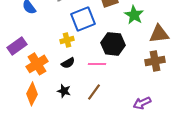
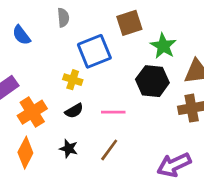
yellow cross: (67, 40) -> (73, 80), turned 32
black hexagon: (113, 44) -> (152, 81), moved
purple arrow: (142, 103) -> (174, 165), size x1.4

